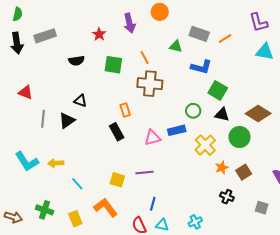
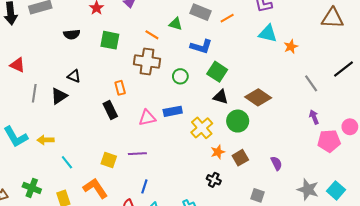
orange line: (145, 57) -> (152, 35), moved, turned -32
green circle: (193, 111) -> (180, 76), moved
black cross: (227, 197) -> (214, 180), moved

